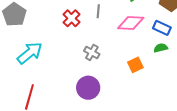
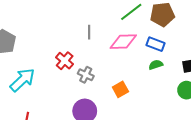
red cross: (71, 18) -> (65, 61), moved
orange square: (135, 65) -> (120, 89), moved

